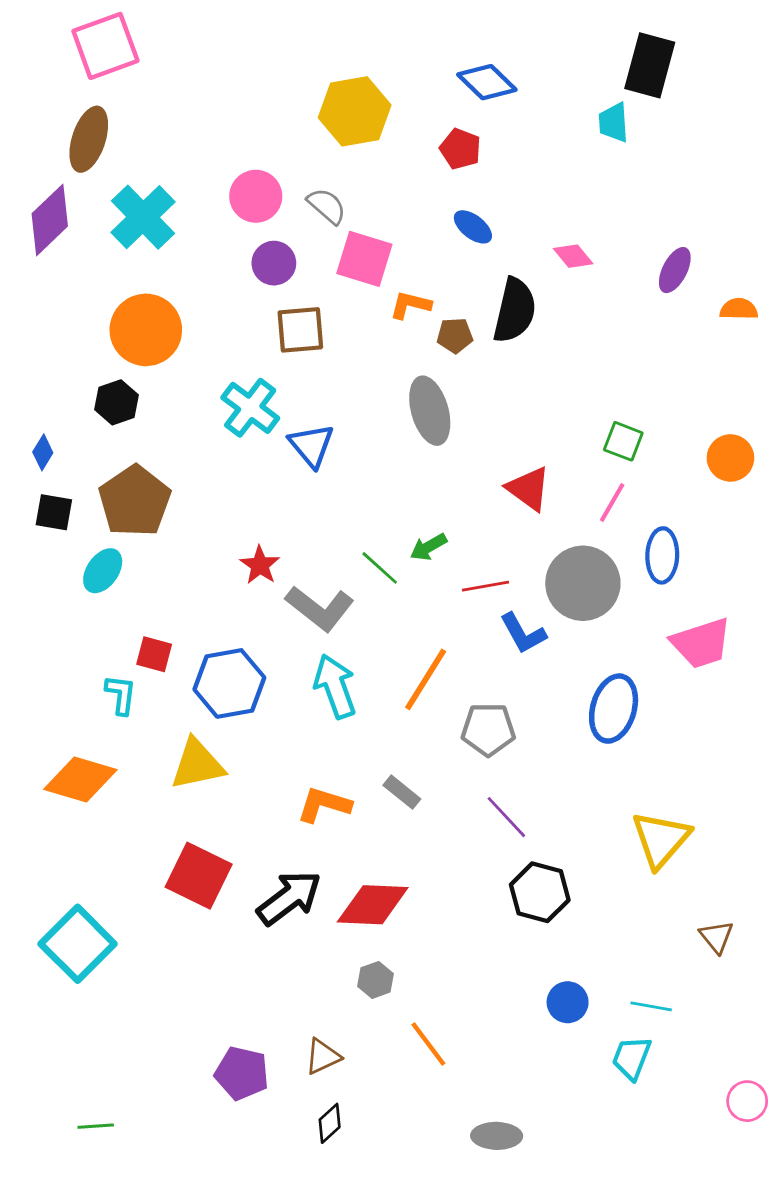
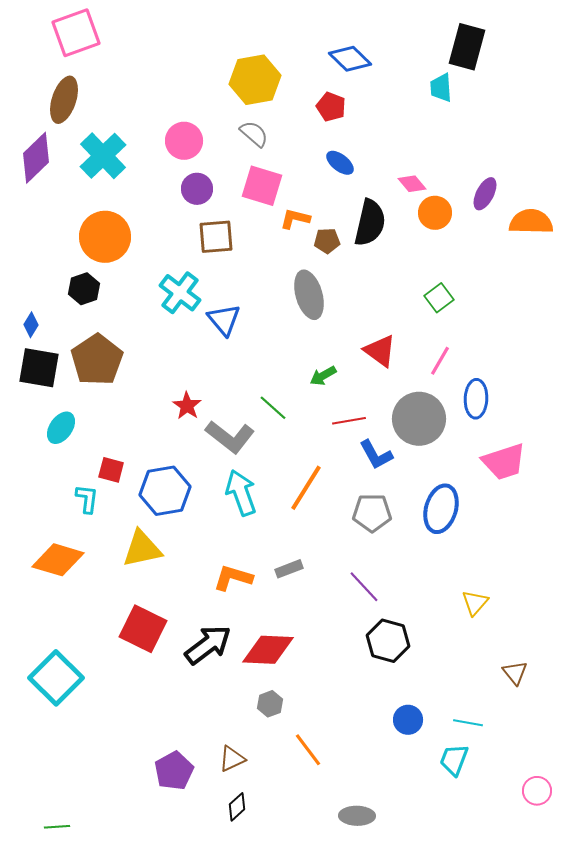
gray semicircle: (327, 206) -> (254, 134), moved
orange semicircle: (739, 309) -> (531, 222), size x1.6
green square: (623, 441) -> (439, 298), moved, turned 32
orange circle: (730, 458) -> (435, 213), moved
black square: (54, 512) -> (39, 368), size x1.5
green arrow: (428, 547) -> (323, 376), moved
cyan ellipse: (103, 571) -> (61, 428), moved
gray pentagon: (488, 729) -> (372, 513), moved
gray rectangle: (402, 792) -> (289, 569), turned -60
yellow triangle: (661, 839) -> (475, 603), size x0.6
purple pentagon: (242, 1073) -> (174, 771), turned 30
green line: (96, 1126) -> (57, 827), moved

